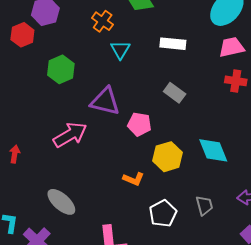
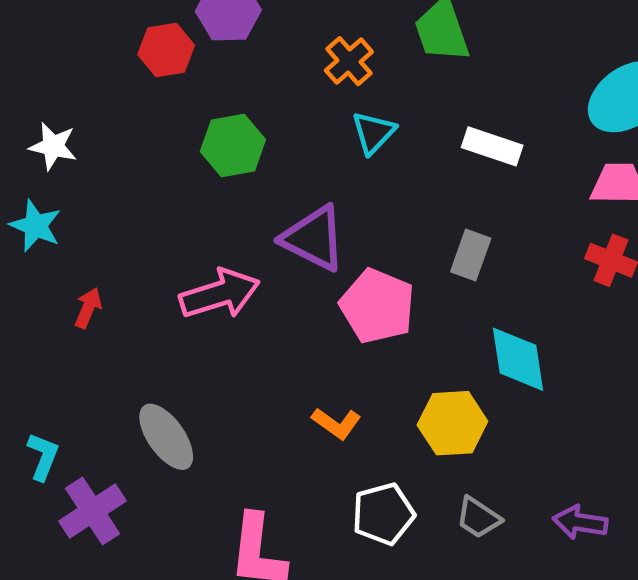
gray rectangle: (175, 93) -> (471, 255), turned 60
pink pentagon: (139, 124) -> (377, 306), size x1.4
cyan diamond: (213, 150) -> (518, 359), moved
yellow hexagon: (168, 157) -> (452, 423), moved
gray trapezoid: (204, 205) -> (478, 518), turned 125

